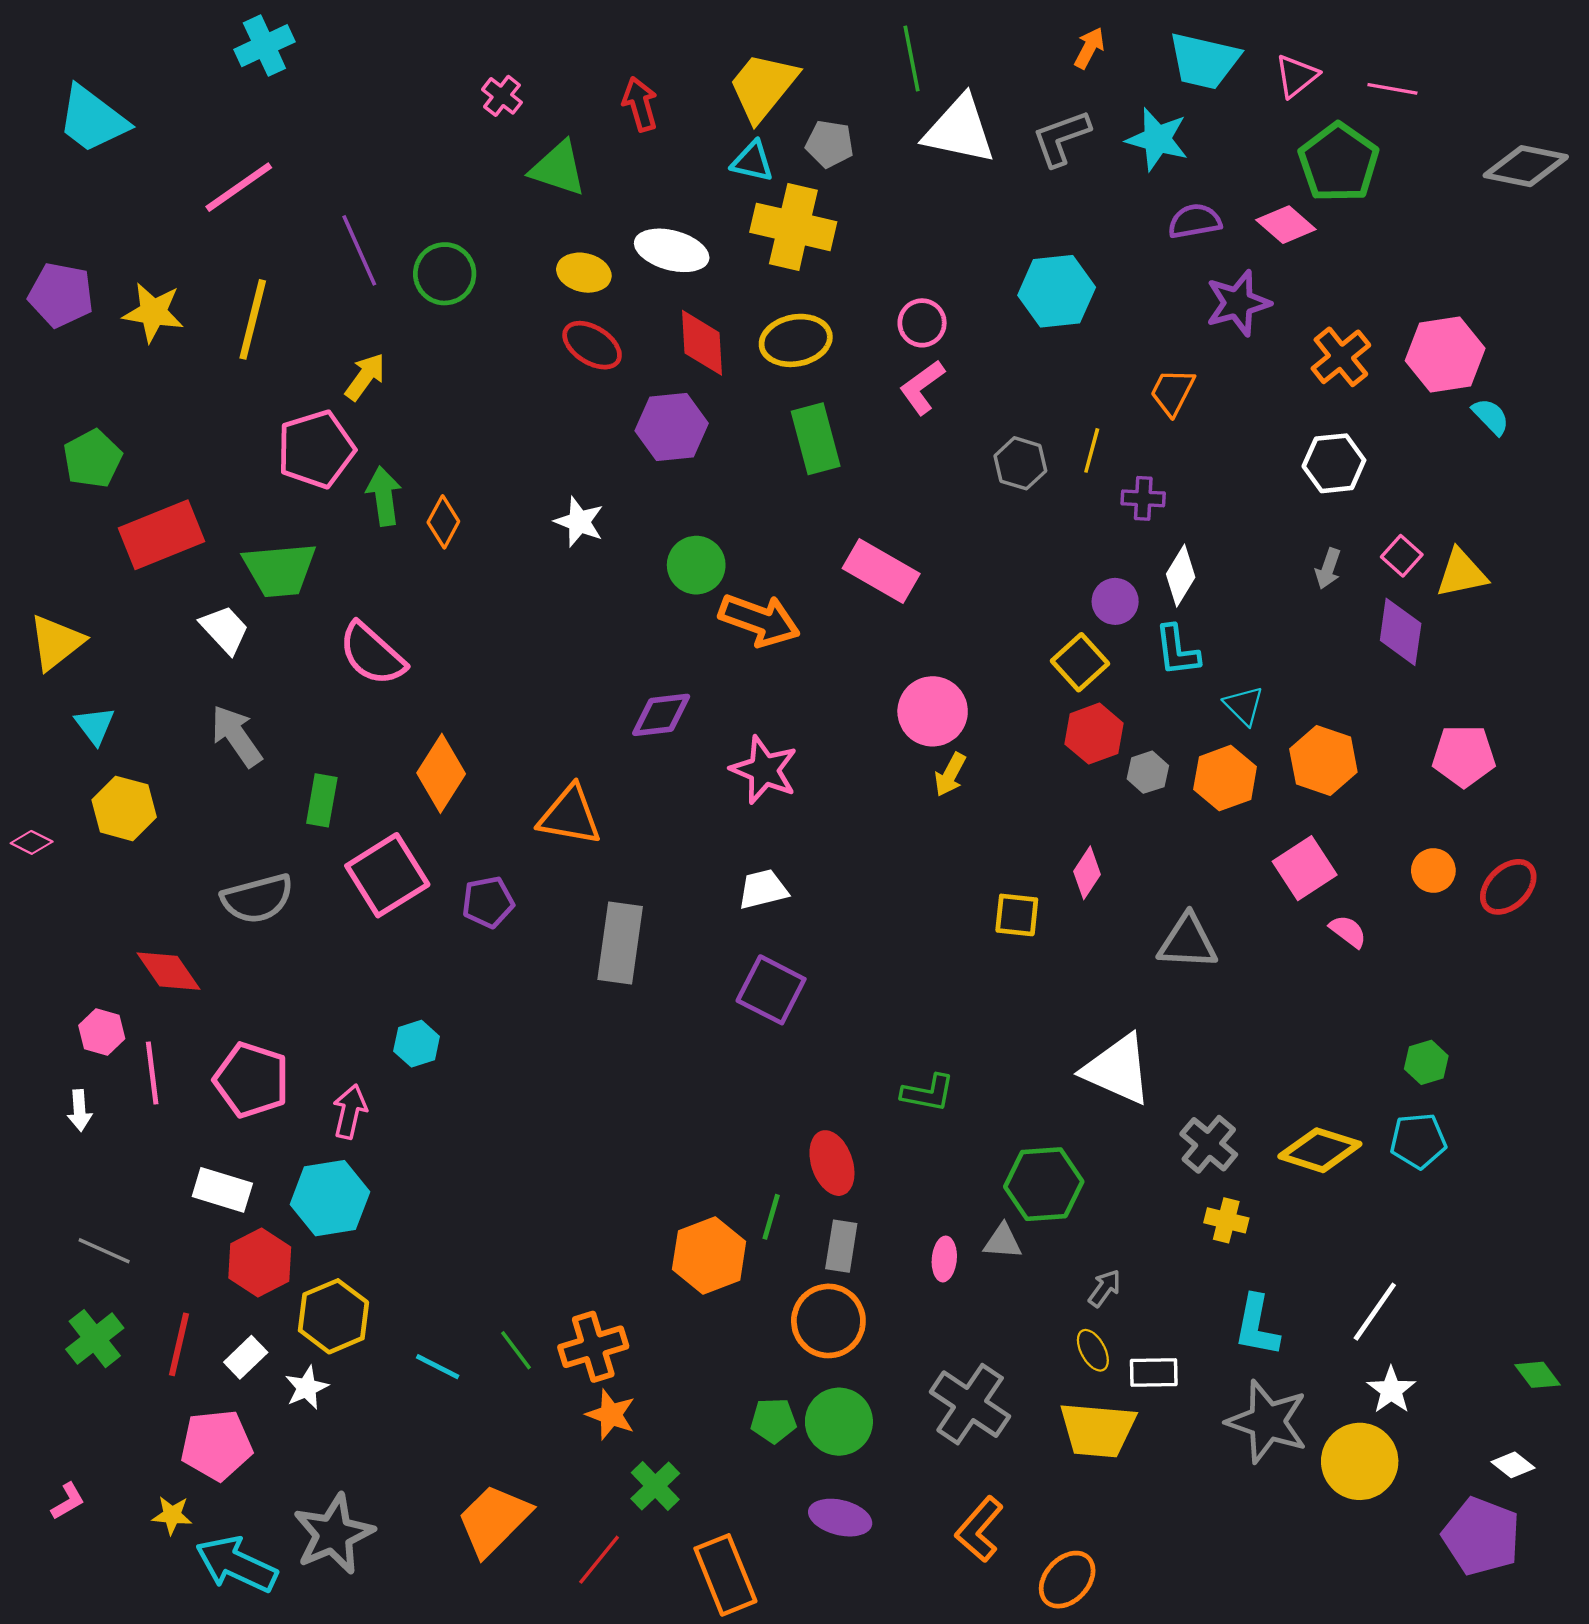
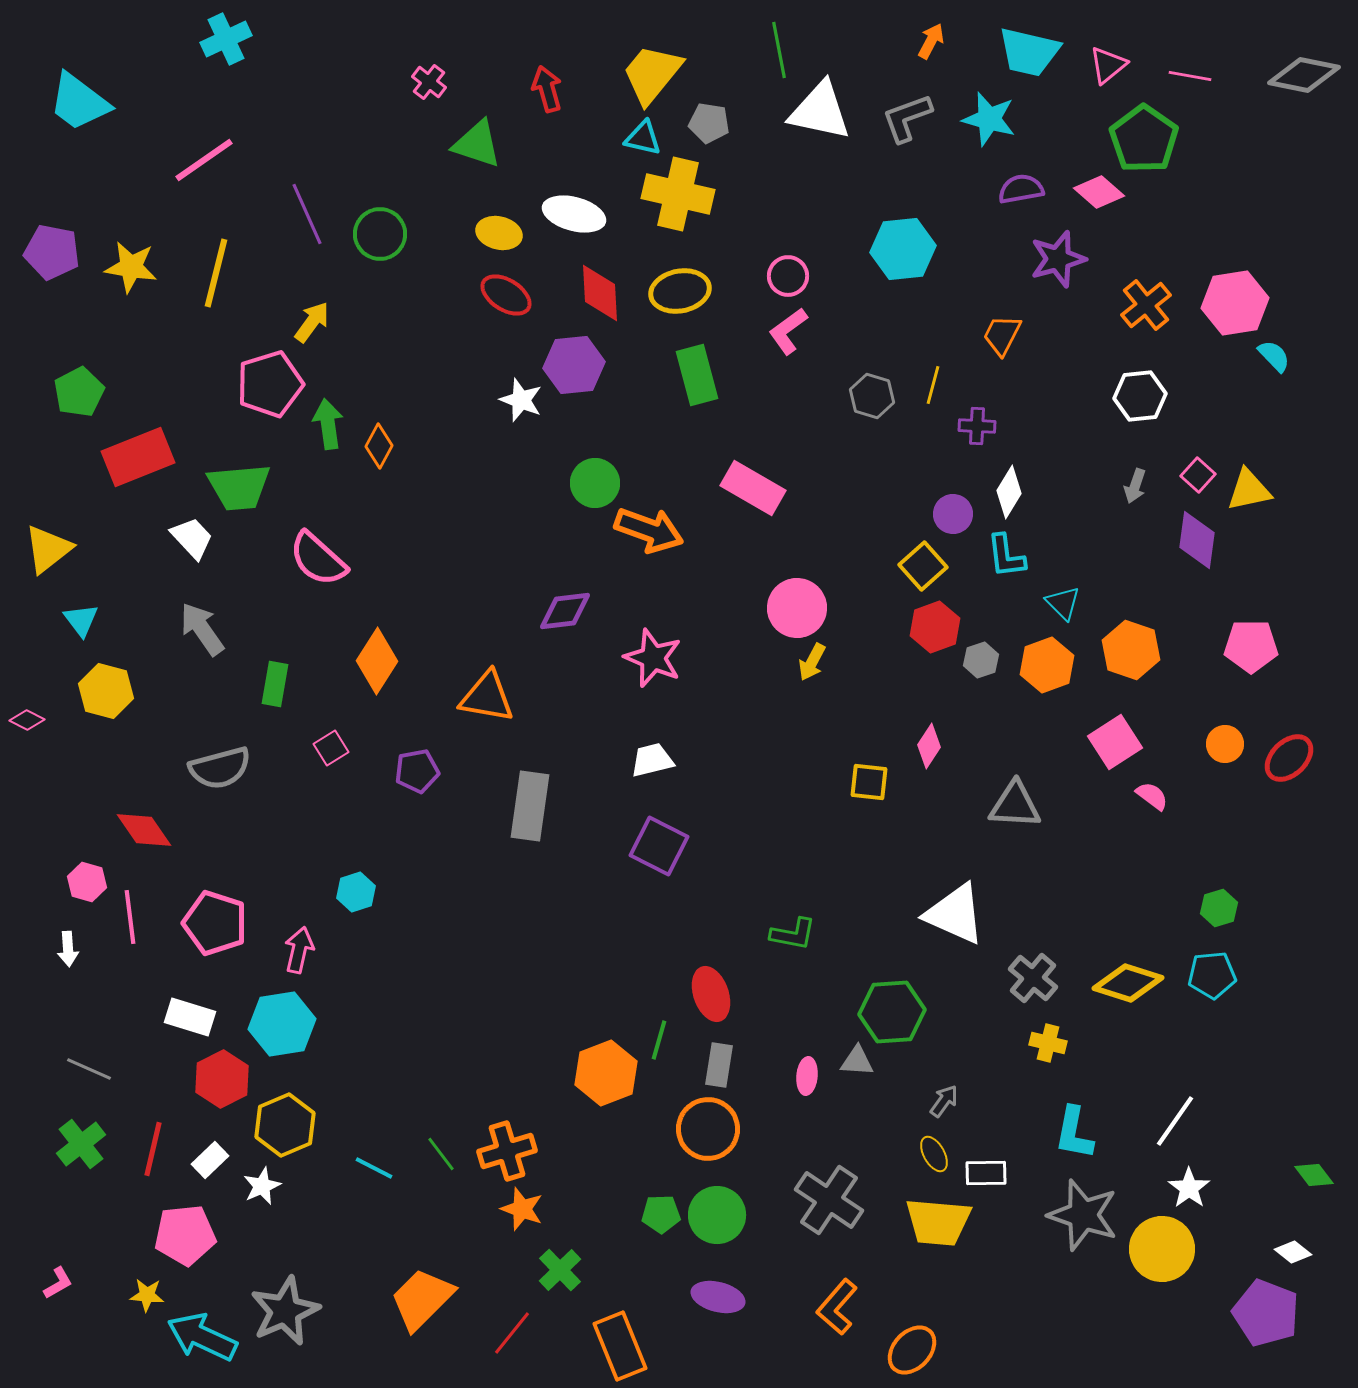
gray diamond: (1526, 166) -> (1304, 75), moved
white star: (579, 522) -> (521, 400), moved
pink square: (387, 875) -> (331, 748), size x0.5

